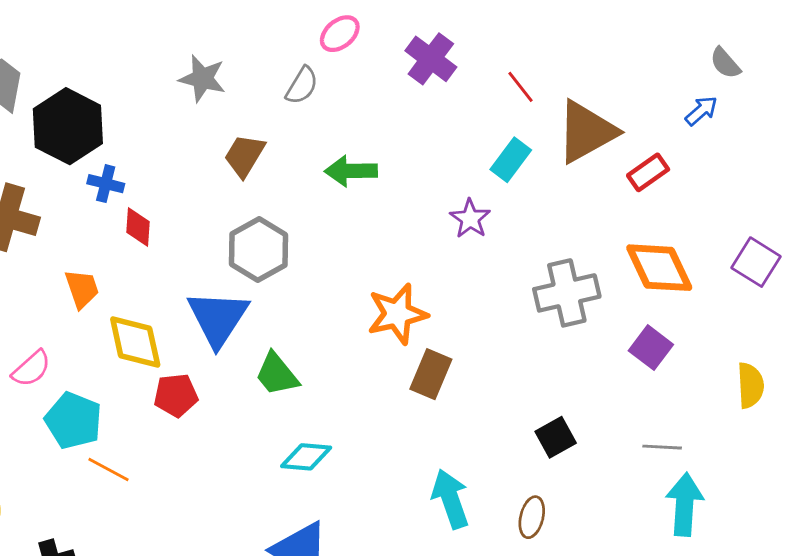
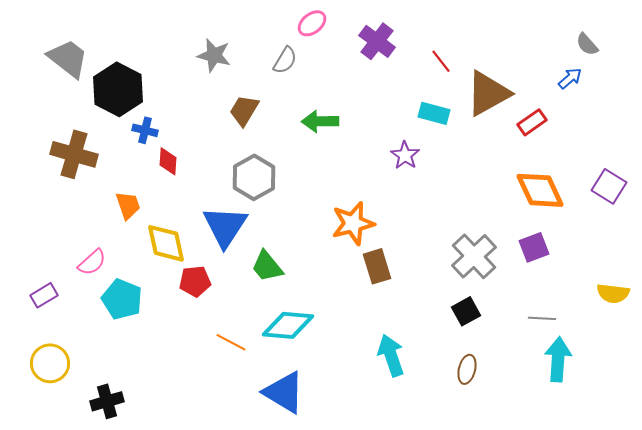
cyan rectangle: (511, 160) -> (434, 113), turned 68
gray cross: (567, 293) -> (474, 256), moved, turned -30
purple square: (651, 348) -> (534, 247), turned 32
brown rectangle: (431, 374) -> (377, 266), turned -40
yellow semicircle: (750, 385) -> (613, 293), moved, turned 100
cyan diamond: (306, 457) -> (288, 325), size x1.4
orange line: (109, 470) -> (231, 342), moved
brown ellipse: (532, 517) -> (467, 369), moved

